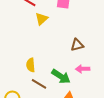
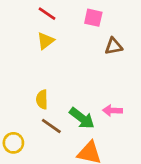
yellow triangle: (42, 19) -> (45, 41), moved
brown triangle: (77, 45) -> (114, 46), moved

